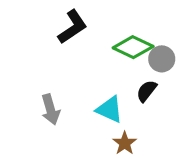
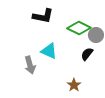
black L-shape: (72, 27) -> (43, 16), turned 45
cyan triangle: (110, 109) -> (49, 51), moved

